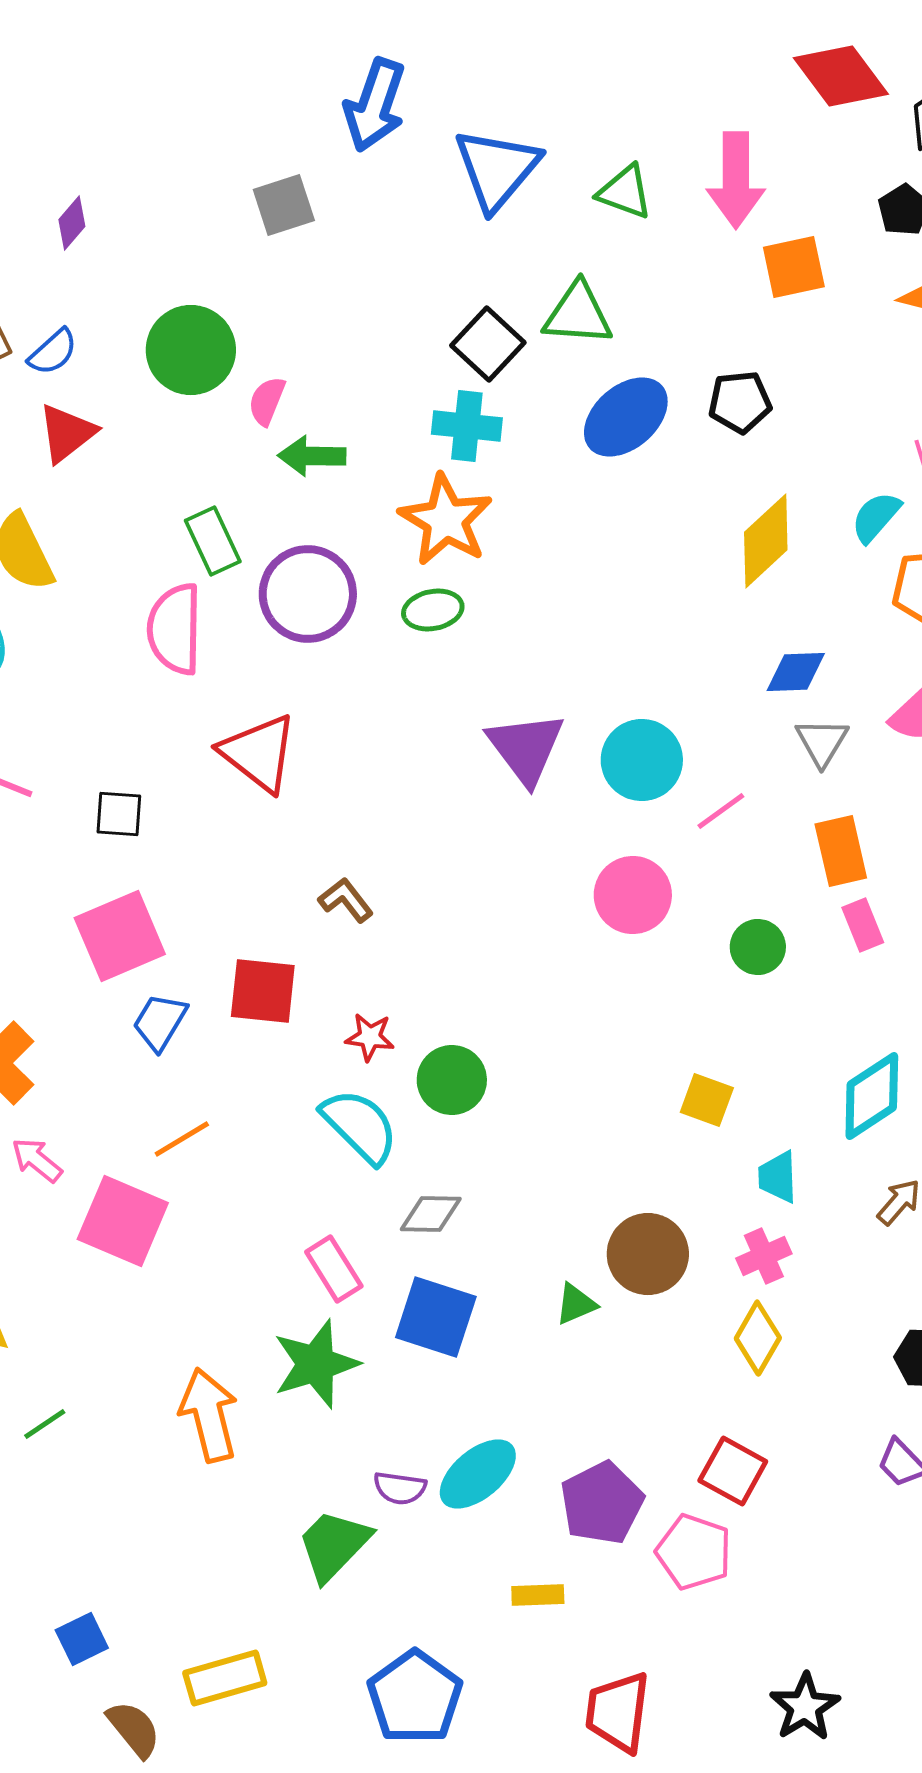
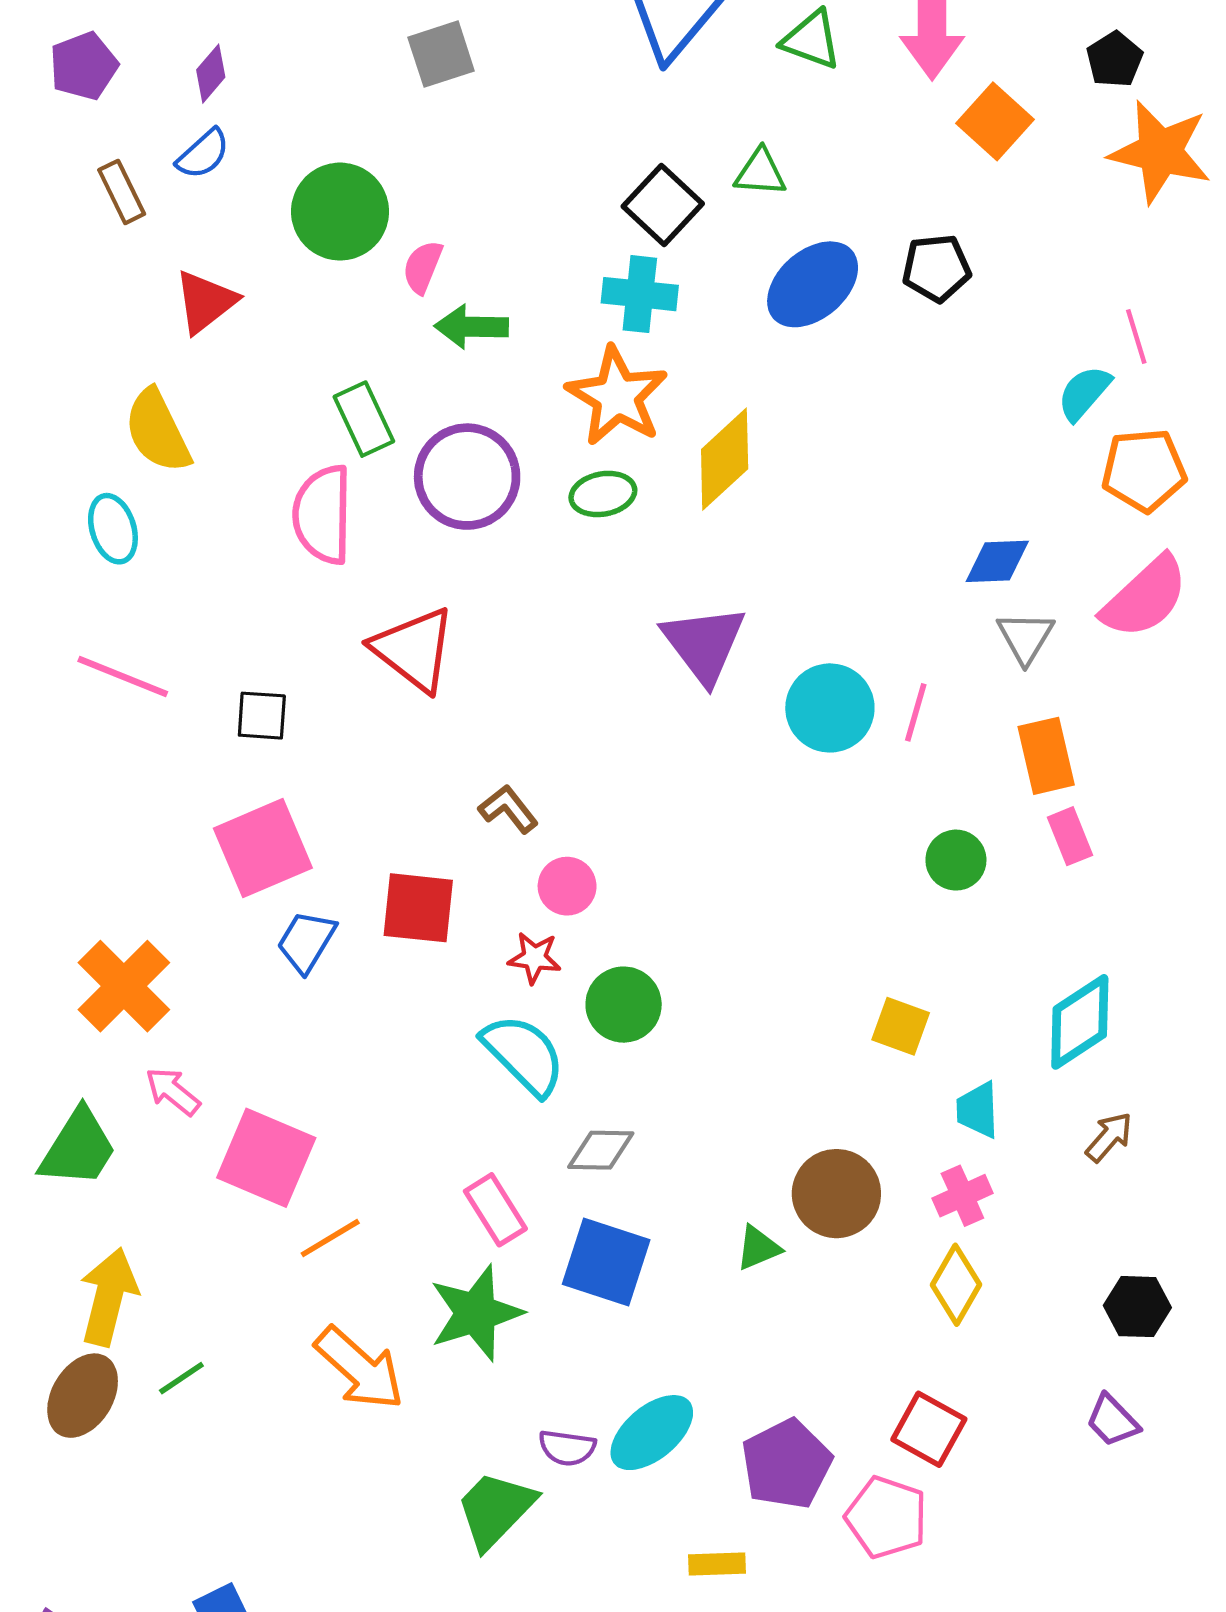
orange square: (794, 267) -> (995, 121), turned -36
green triangle: (578, 314) -> (760, 172), size x0.7
blue semicircle: (53, 352) -> (203, 154), moved
yellow diamond: (766, 541) -> (725, 459), moved
cyan circle: (642, 760) -> (830, 708), moved
pink line: (721, 811) -> (916, 712), turned -38
pink circle: (633, 895) -> (567, 886), moved, size x0.7
orange line: (182, 1139) -> (330, 1238), moved
orange arrow: (209, 1415) -> (360, 1368), turned 146

